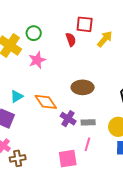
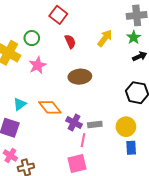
red square: (85, 24) -> (58, 15), moved, turned 36
brown ellipse: (83, 87) -> (80, 77), moved
pink line: (87, 144) -> (83, 140), moved

